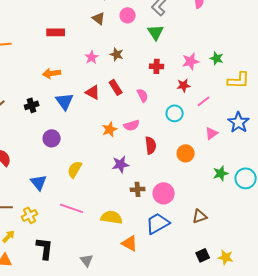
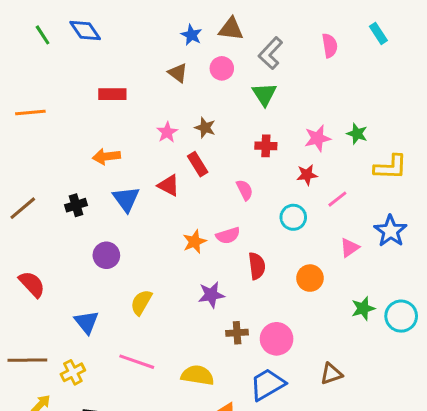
red rectangle: (116, 87) -> (198, 164), moved

